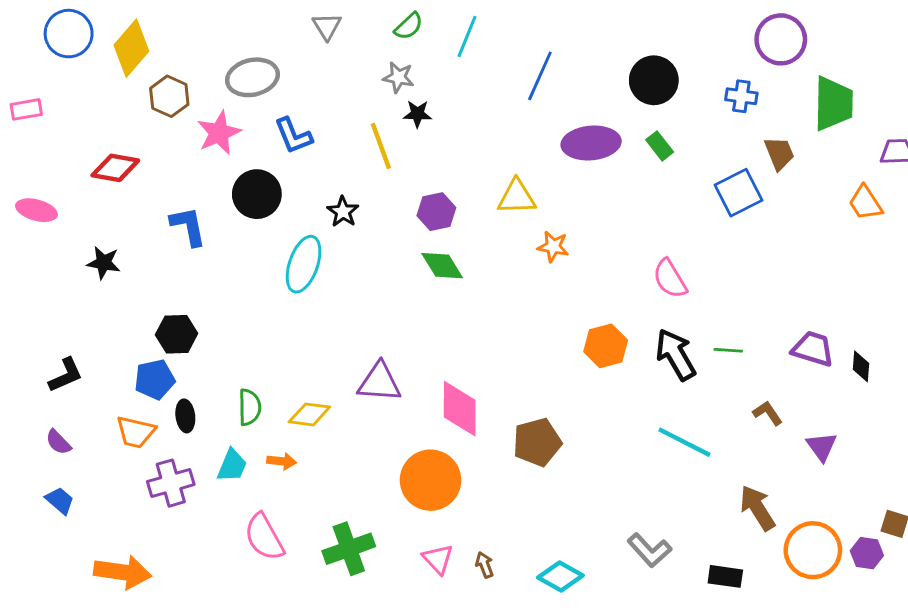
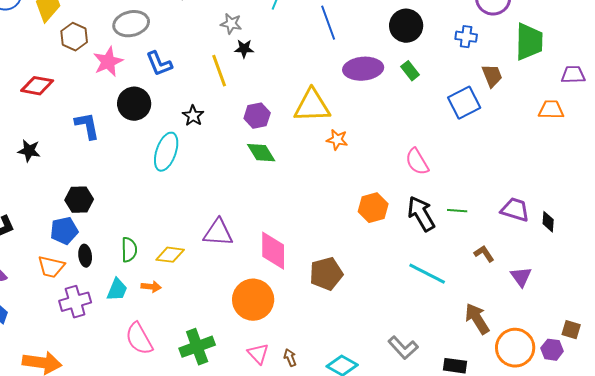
blue line: (540, 76) -> (328, 23), turned -44
yellow triangle: (517, 197) -> (312, 106), size x1.4
orange trapezoid: (865, 203) -> (551, 110), turned 124

